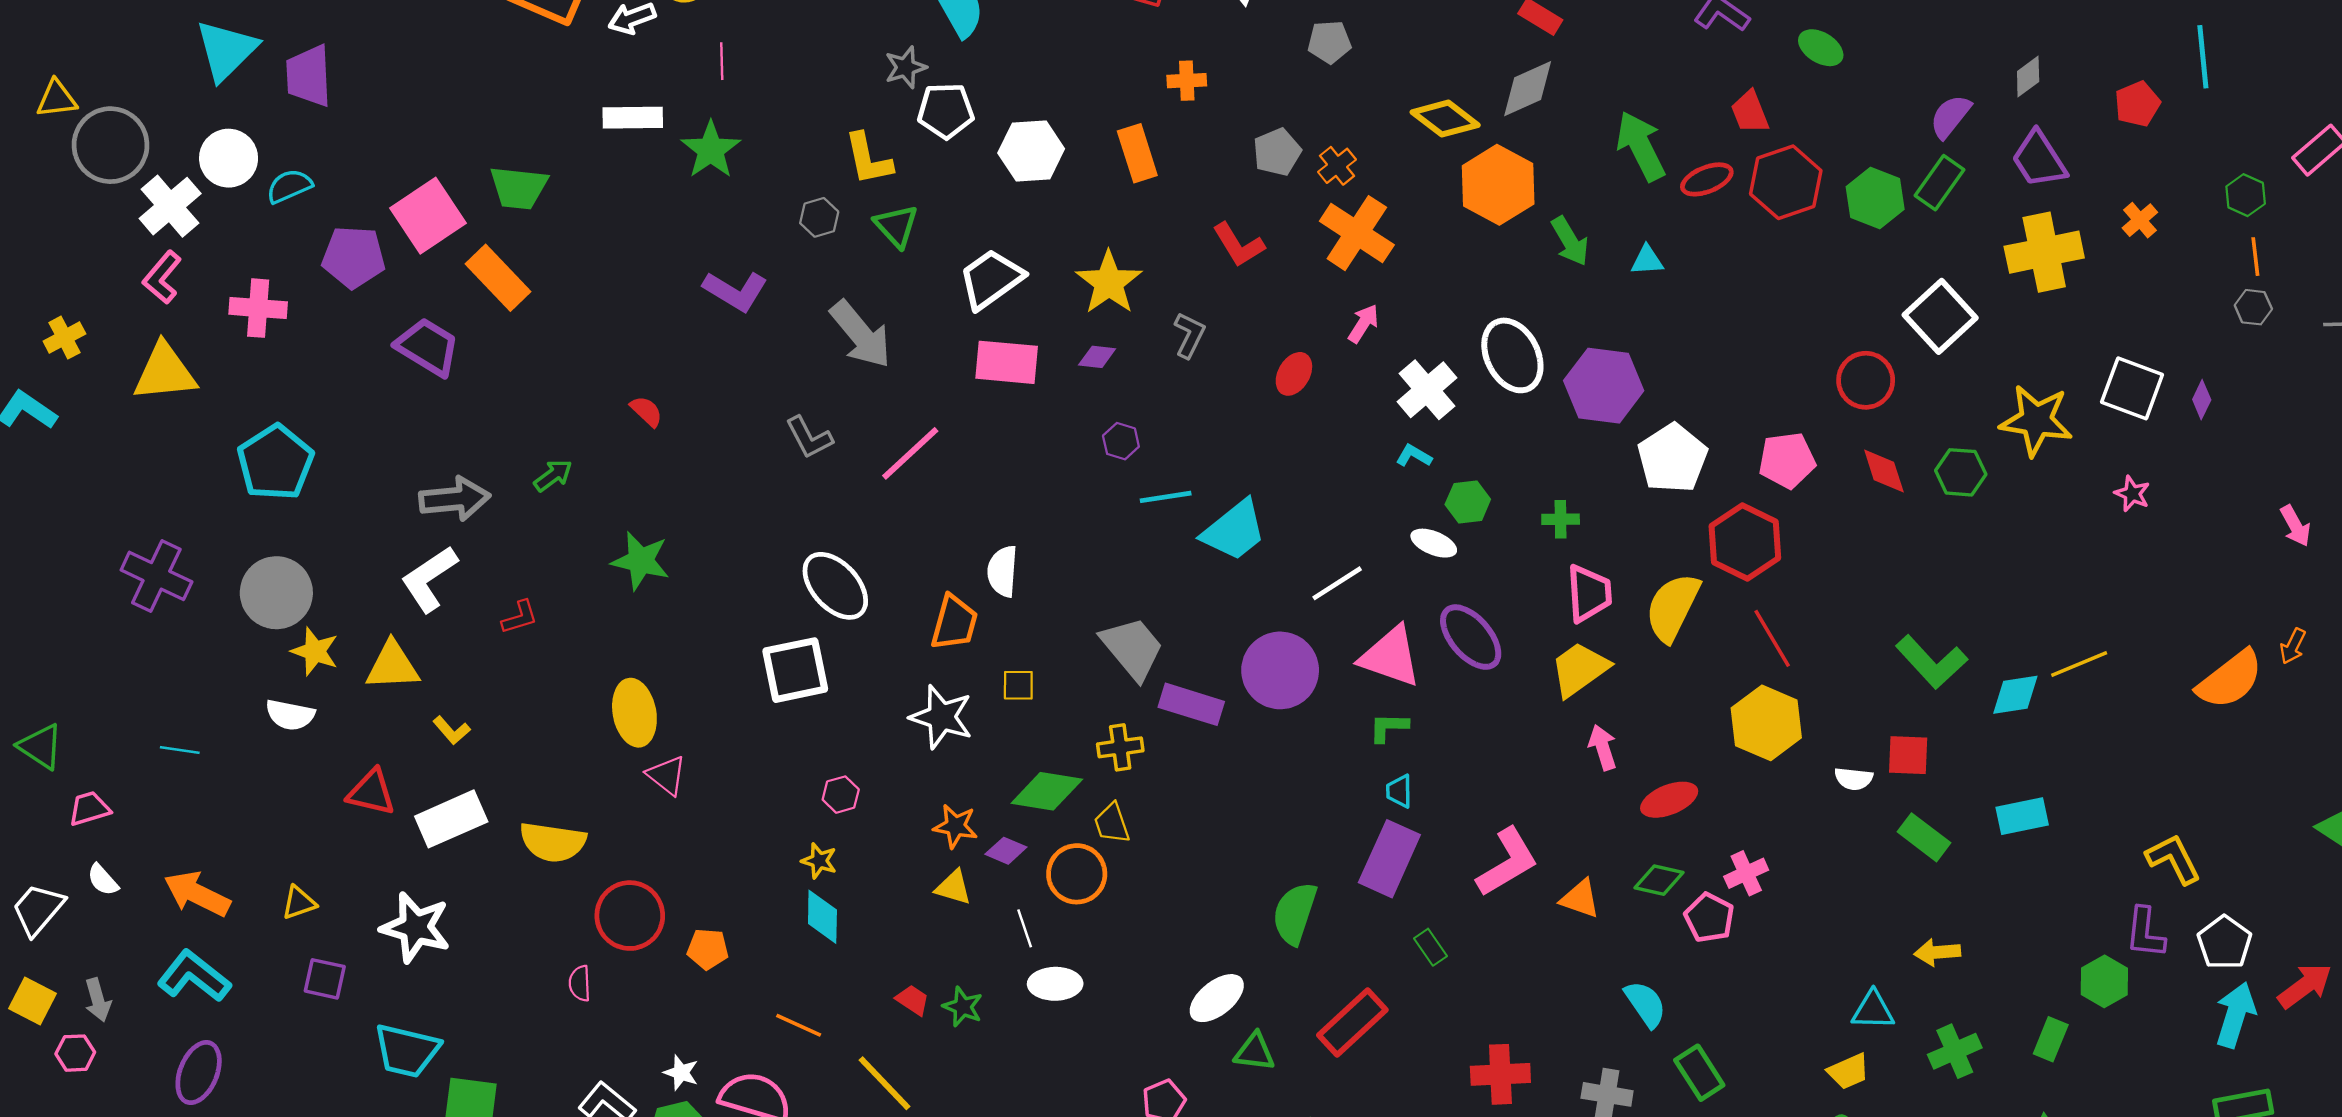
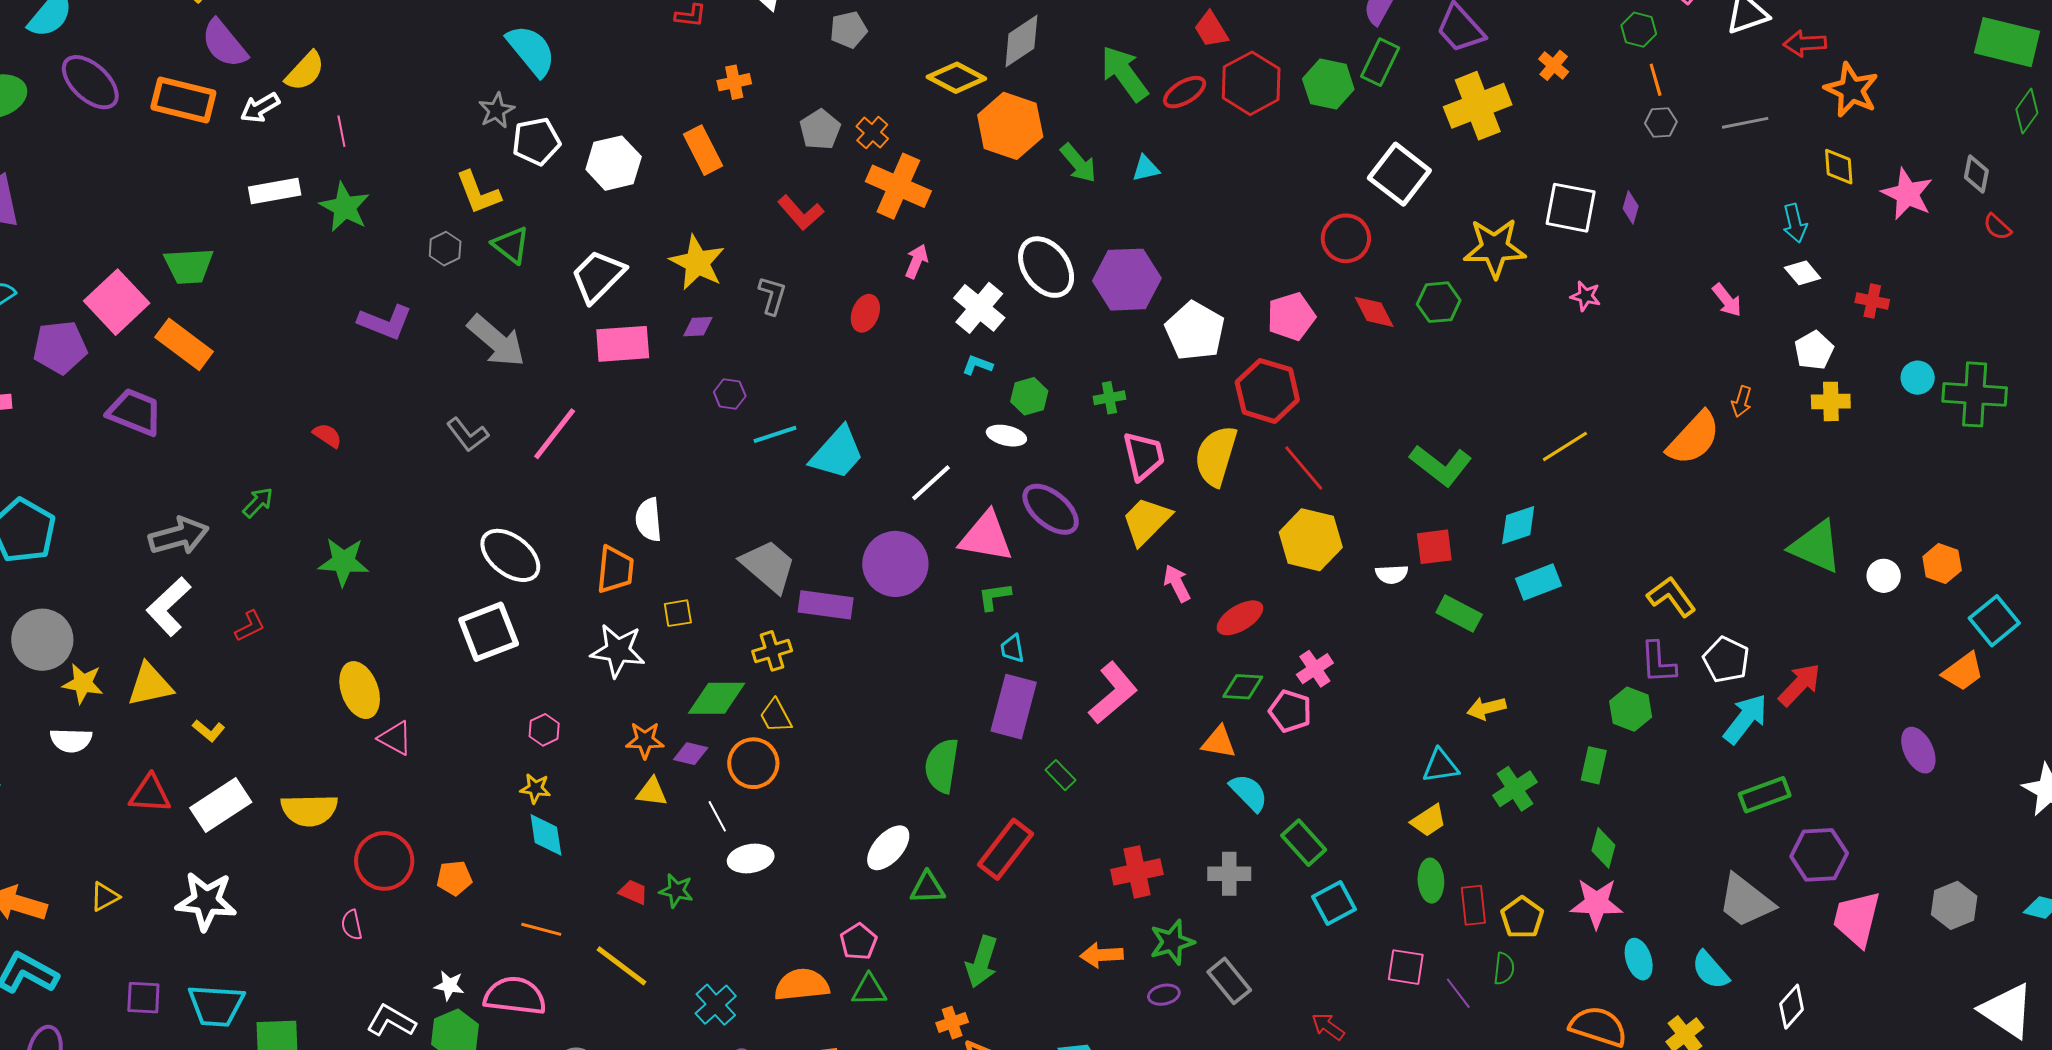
cyan diamond: (2015, 695) -> (1518, 525), moved
orange triangle: (1580, 899) -> (1219, 742), moved
purple square: (325, 979) -> (143, 998), moved
cyan arrow: (2236, 1015) -> (1745, 719), turned 30

